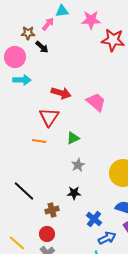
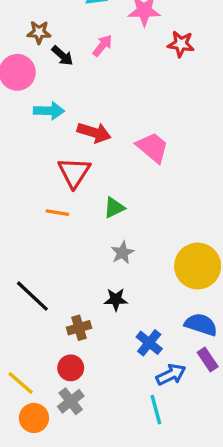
pink arrow: (48, 24) -> (102, 46), moved
red star: (113, 40) -> (181, 44), size x0.7
cyan arrow: (22, 80) -> (49, 111), moved

